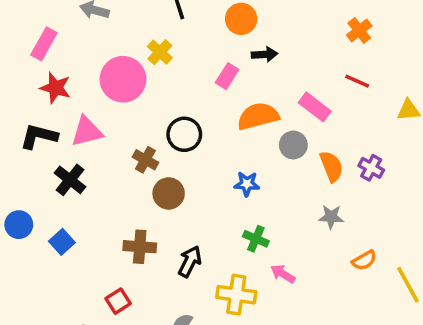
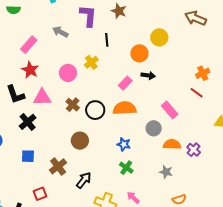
pink circle: (123, 79) -> (68, 73), size x0.7
red line: (357, 81) -> (197, 93), moved
orange semicircle: (258, 116) -> (125, 108), moved
black L-shape: (39, 136) -> (15, 94), turned -135
brown cross: (145, 160) -> (73, 105), moved
orange semicircle: (331, 166) -> (172, 144), turned -78
green cross: (256, 239) -> (126, 168), moved
blue square: (62, 242) -> (28, 156), moved, turned 32
brown cross: (140, 247) -> (58, 166), turned 36

